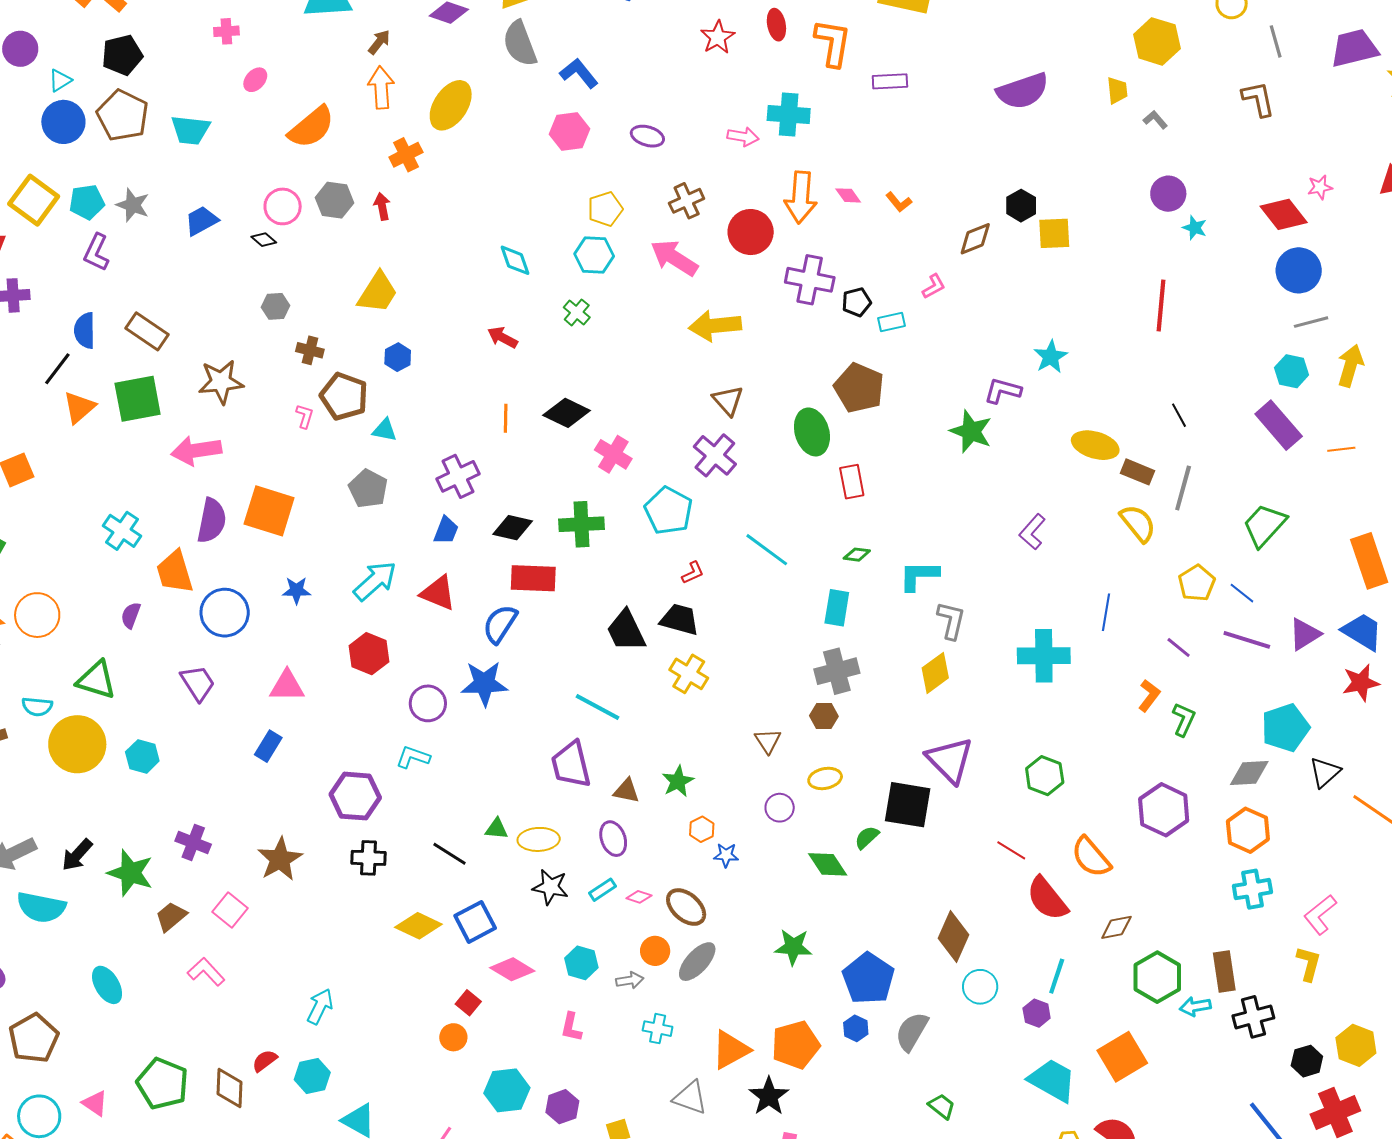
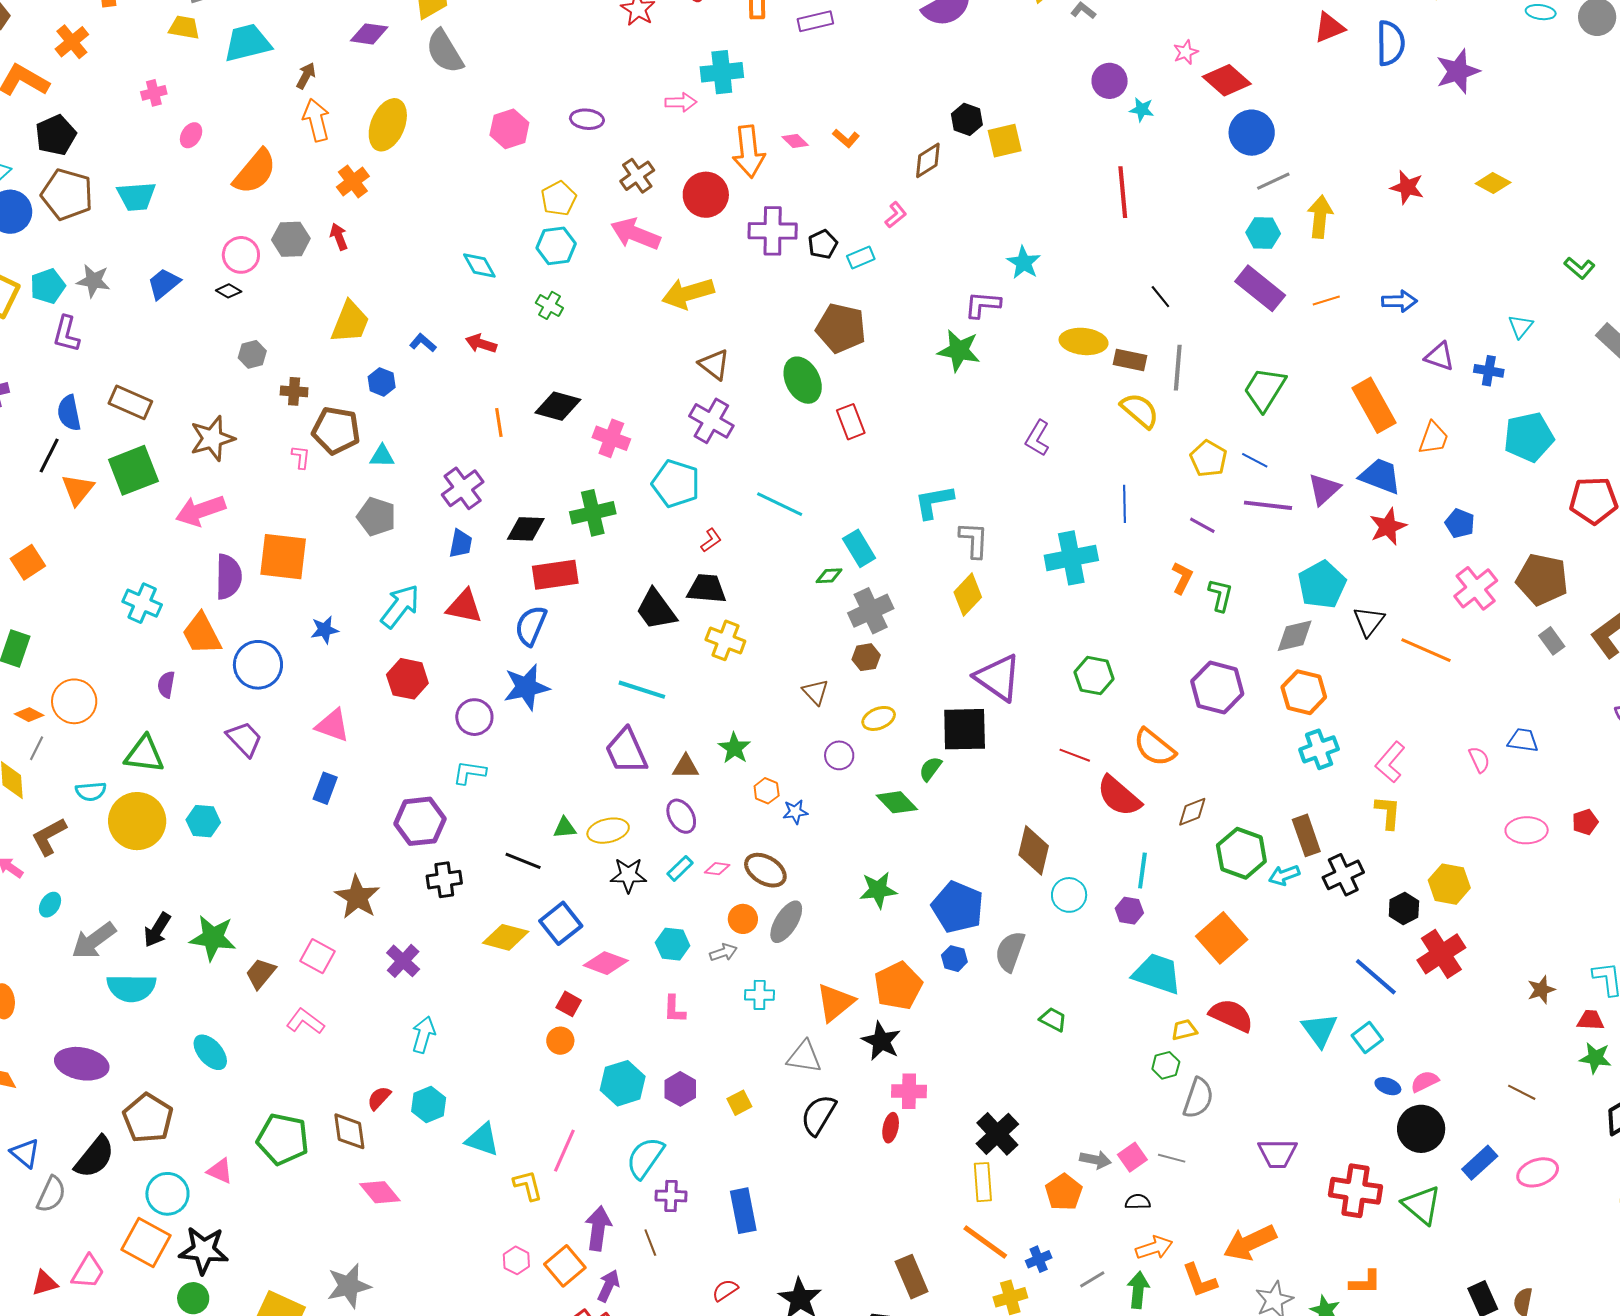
blue L-shape: (579, 73) -> (423, 343), moved, size x0.7
pink star: (1320, 187) -> (1186, 52), moved
green diamond: (857, 555) -> (829, 576), moved
cyan rectangle: (837, 608) -> (859, 548), turned -30
pink triangle: (287, 686) -> (333, 725), turned 30
purple cross: (193, 843) -> (403, 961), moved, turned 32

